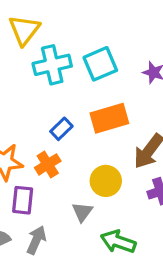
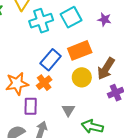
blue rectangle: (61, 129) -> (51, 60), size x1.5
yellow circle: (106, 181) -> (82, 77), moved

